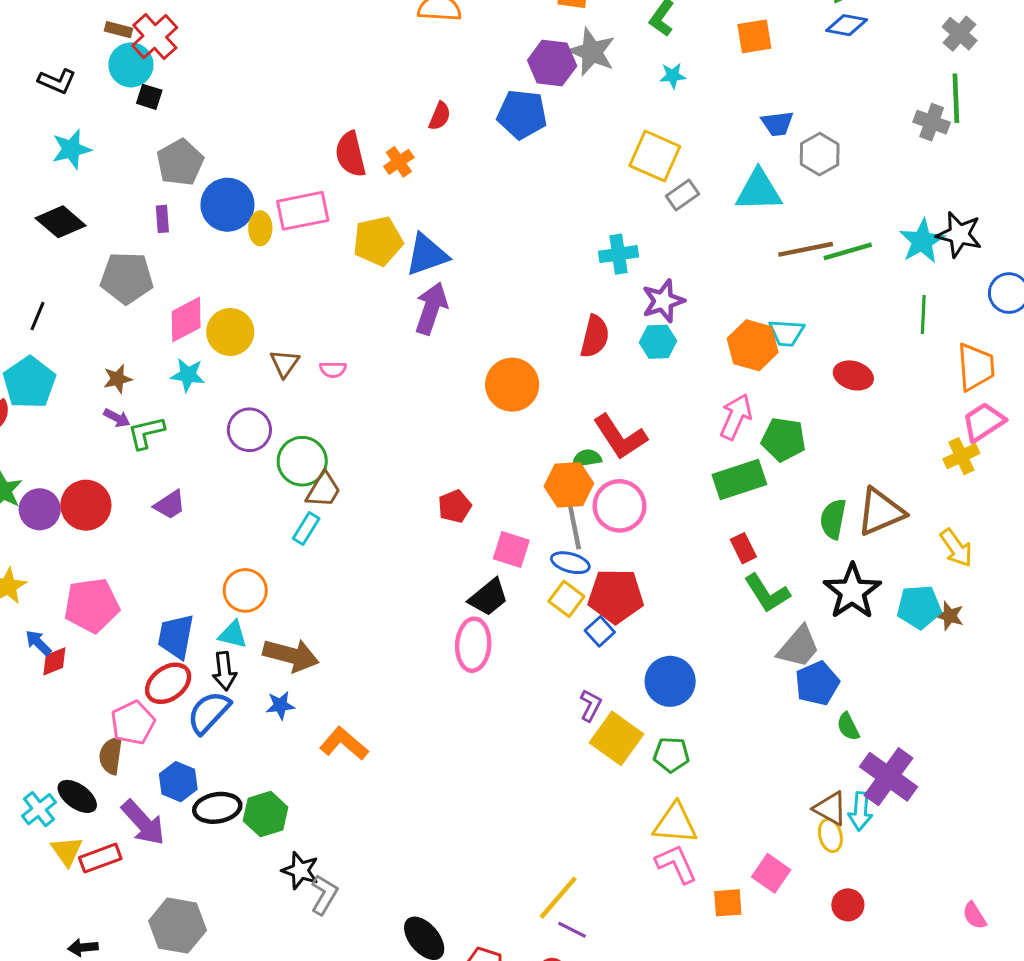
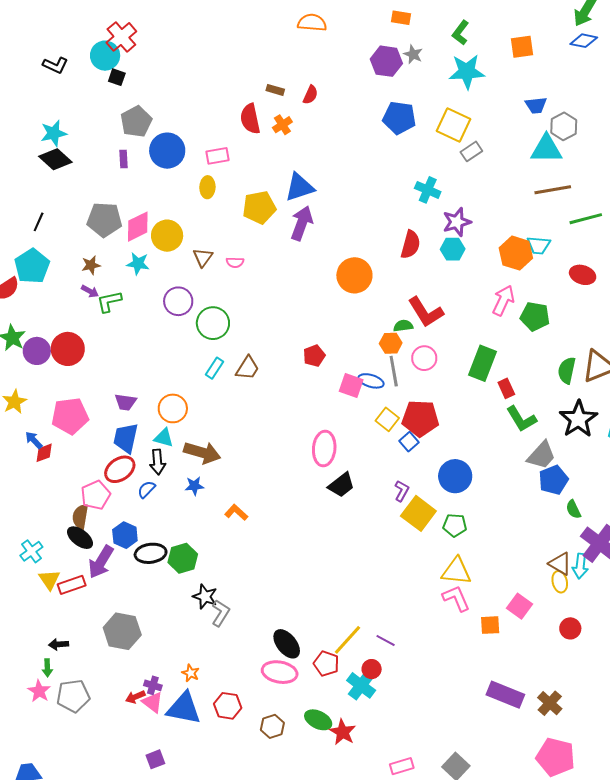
brown rectangle: (118, 30) -> (275, 90), moved
gray star: (592, 52) -> (413, 54), size x0.6
cyan star: (673, 76) -> (467, 72), size x2.0
blue pentagon: (522, 114) -> (399, 118), moved
cyan star: (71, 149) -> (54, 133), moved
cyan triangle: (759, 191) -> (546, 149), moved
pink rectangle: (303, 211) -> (217, 156), size x0.7
yellow ellipse: (260, 228) -> (207, 187), moved
yellow pentagon: (378, 241) -> (259, 208), moved
green line: (848, 251) -> (586, 219), moved
cyan cross: (619, 254) -> (428, 190), turned 30
gray pentagon: (127, 278) -> (104, 220), moved
green rectangle: (739, 479) -> (482, 363), moved, turned -52
orange hexagon: (569, 485) -> (391, 343), size x0.7
brown trapezoid: (323, 490) -> (247, 368), moved
purple trapezoid: (170, 505) -> (126, 402), moved, turned 40
pink circle: (620, 506) -> (424, 358), size x0.7
blue ellipse: (570, 563) -> (371, 381), moved
black trapezoid: (488, 597) -> (341, 485), moved
blue semicircle: (209, 712) -> (146, 489), size x0.6
orange L-shape: (344, 744) -> (236, 512), size x0.7
black ellipse: (77, 796) -> (80, 538), moved
purple arrow: (143, 823) -> (101, 562), turned 72
yellow line: (558, 898) -> (348, 640), moved

